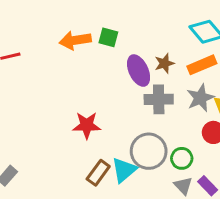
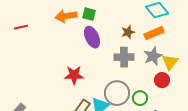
purple ellipse: (139, 71) -> (92, 37), moved

